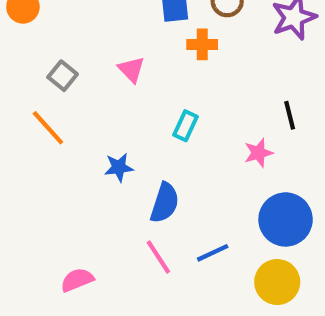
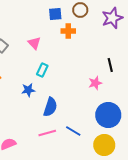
cyan rectangle: (185, 126) -> (42, 70), moved
blue line: (213, 253) -> (73, 131), turned 56
pink line: (158, 257) -> (47, 133), turned -72

